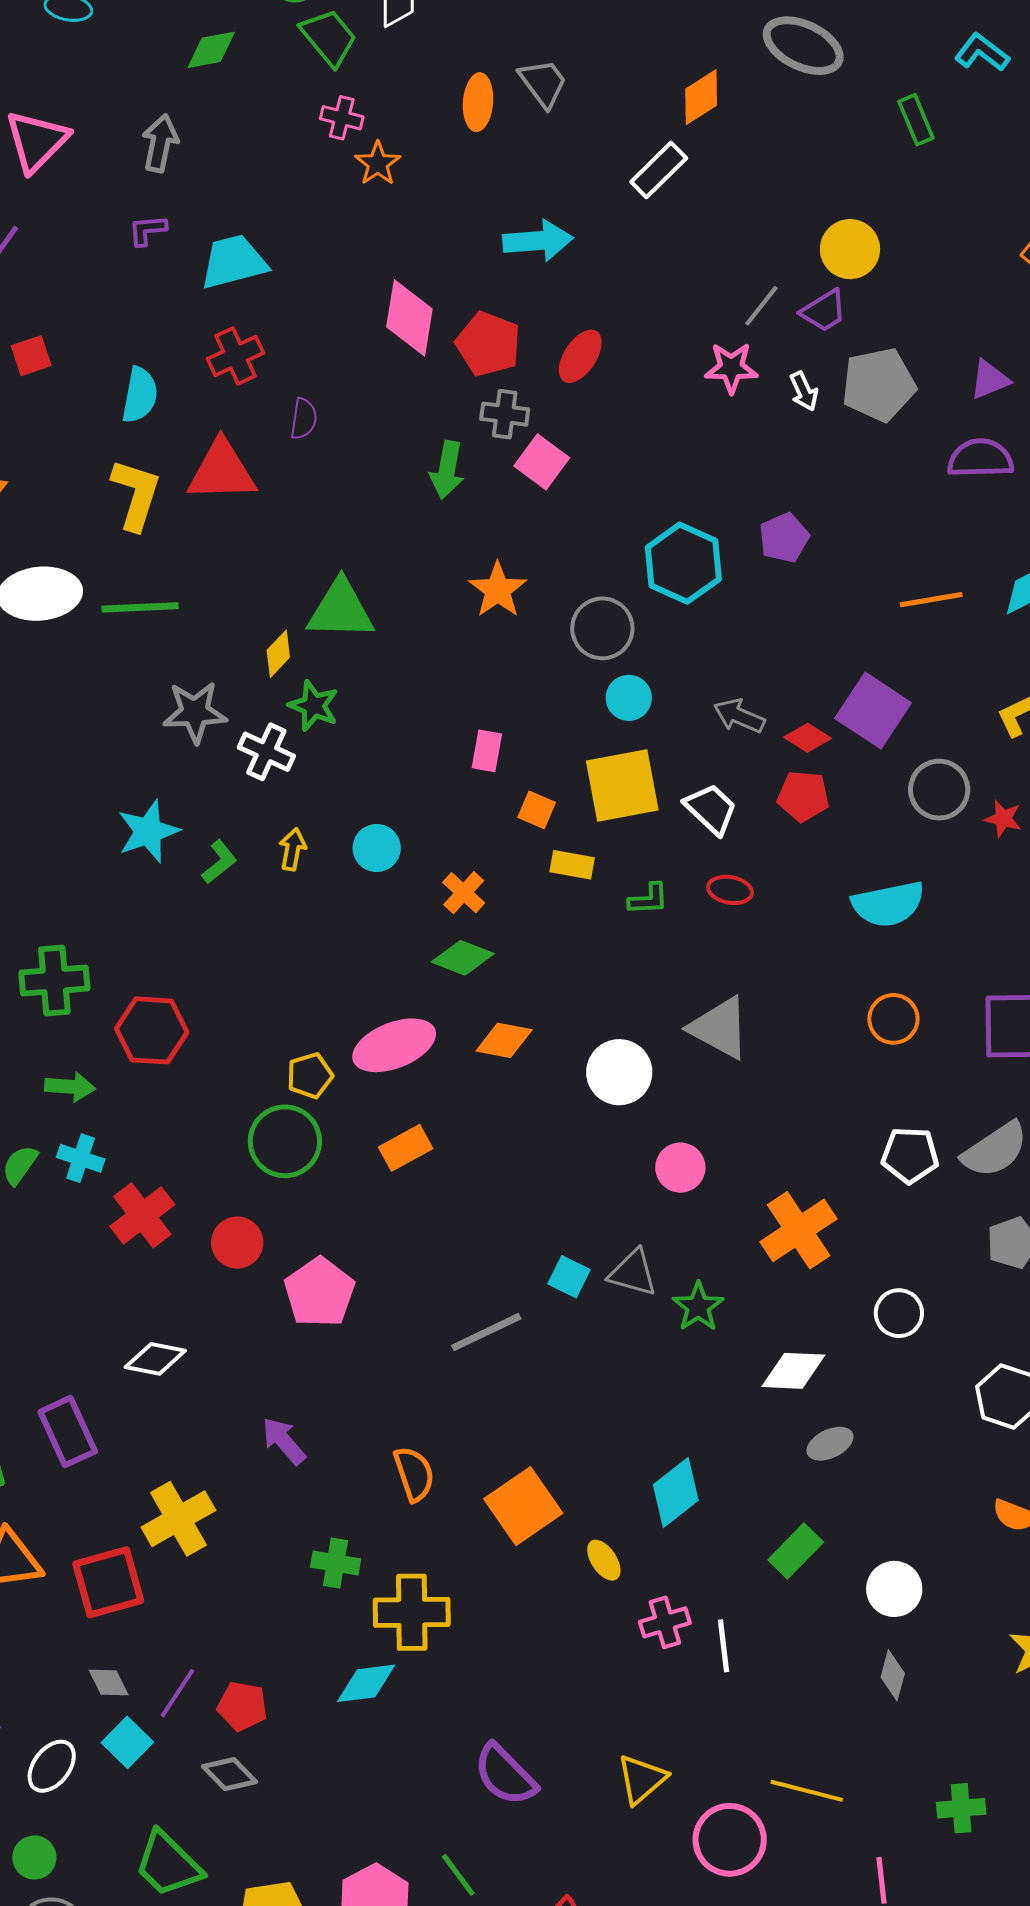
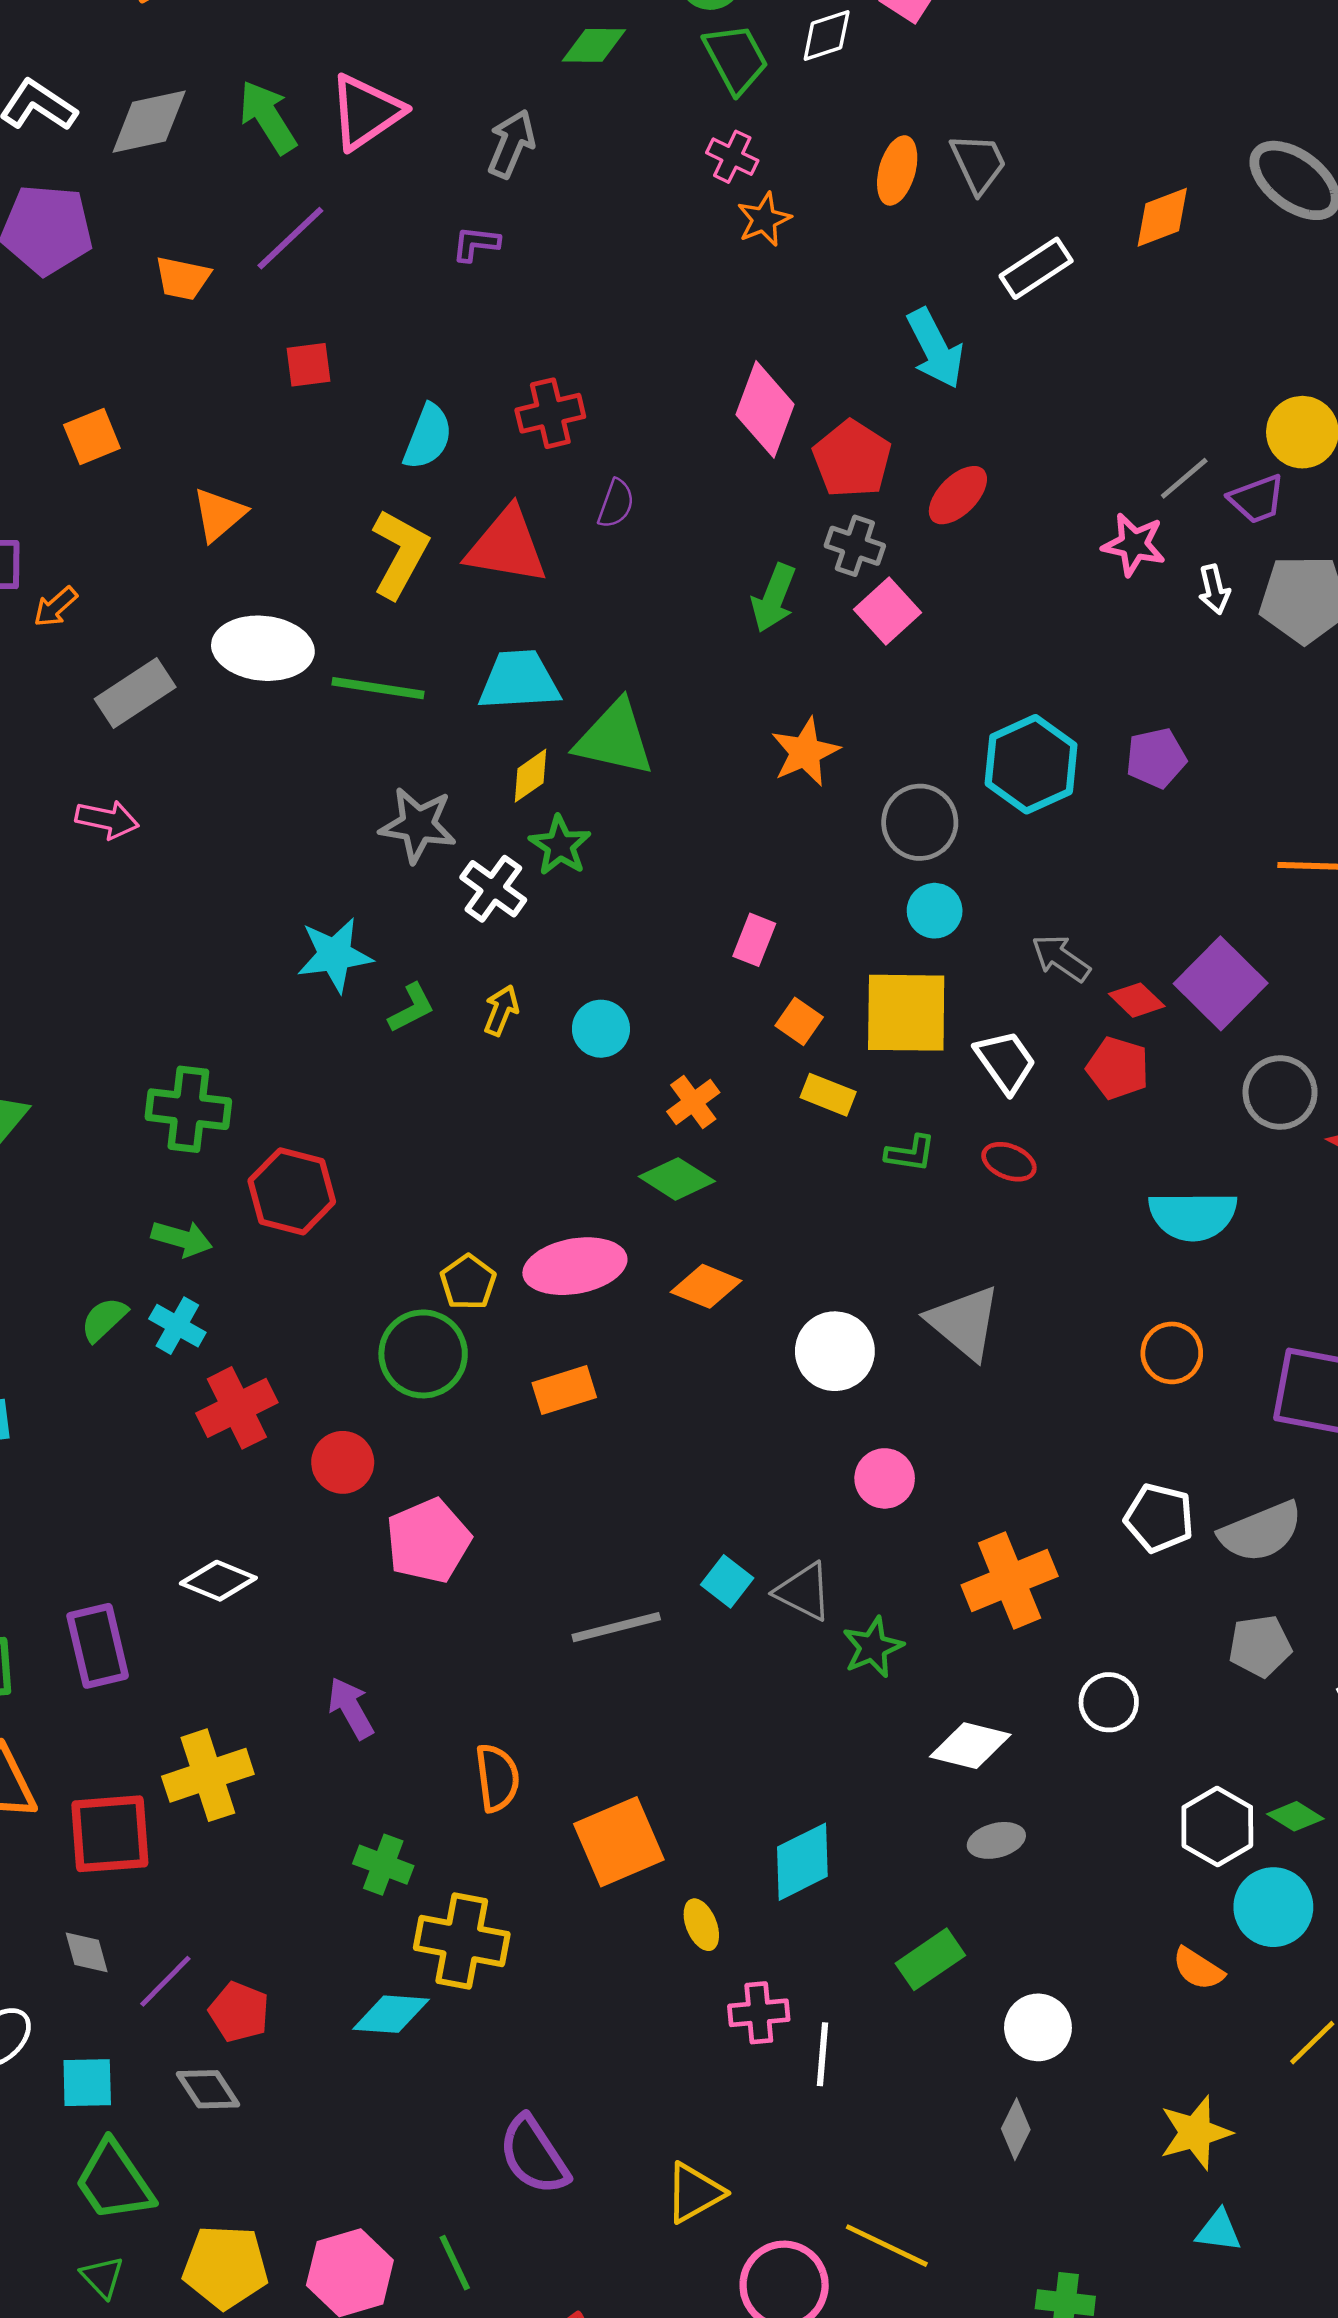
white rectangle: (659, 170) -> (1036, 268), moved
cyan arrow: (538, 241) -> (935, 348), turned 56
cyan trapezoid: (234, 262) -> (519, 680), moved
yellow pentagon: (310, 1076) -> (468, 1282), turned -30
cyan square: (127, 1742) -> (87, 2083), moved, turned 33

